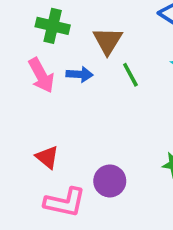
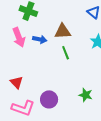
brown triangle: (108, 41) -> (63, 31), moved, turned 48
green line: (130, 75) -> (66, 53), moved

